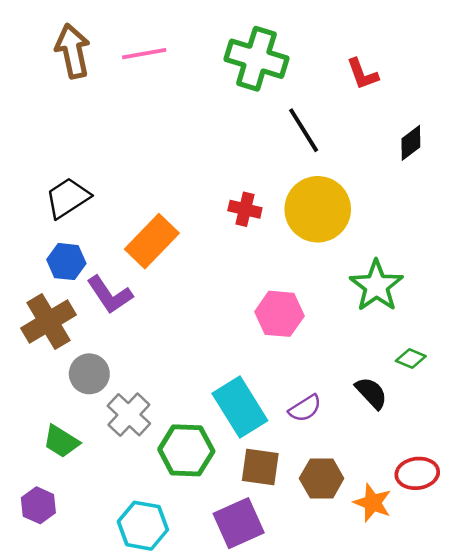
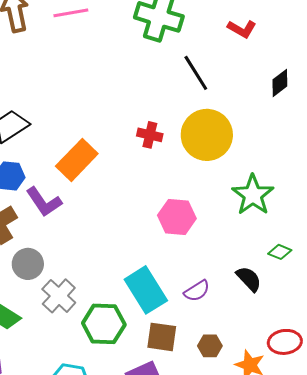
red L-shape: (362, 74) -> (242, 29), turned -40
brown hexagon: (322, 478) -> (210, 346), size x0.7

